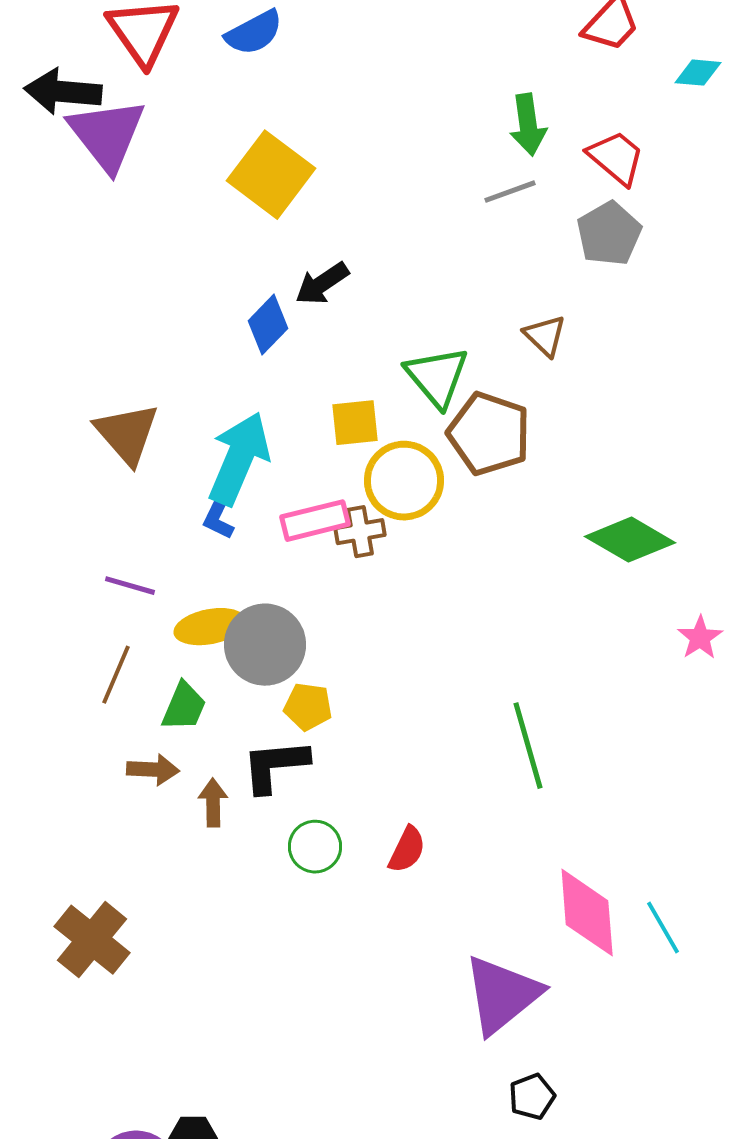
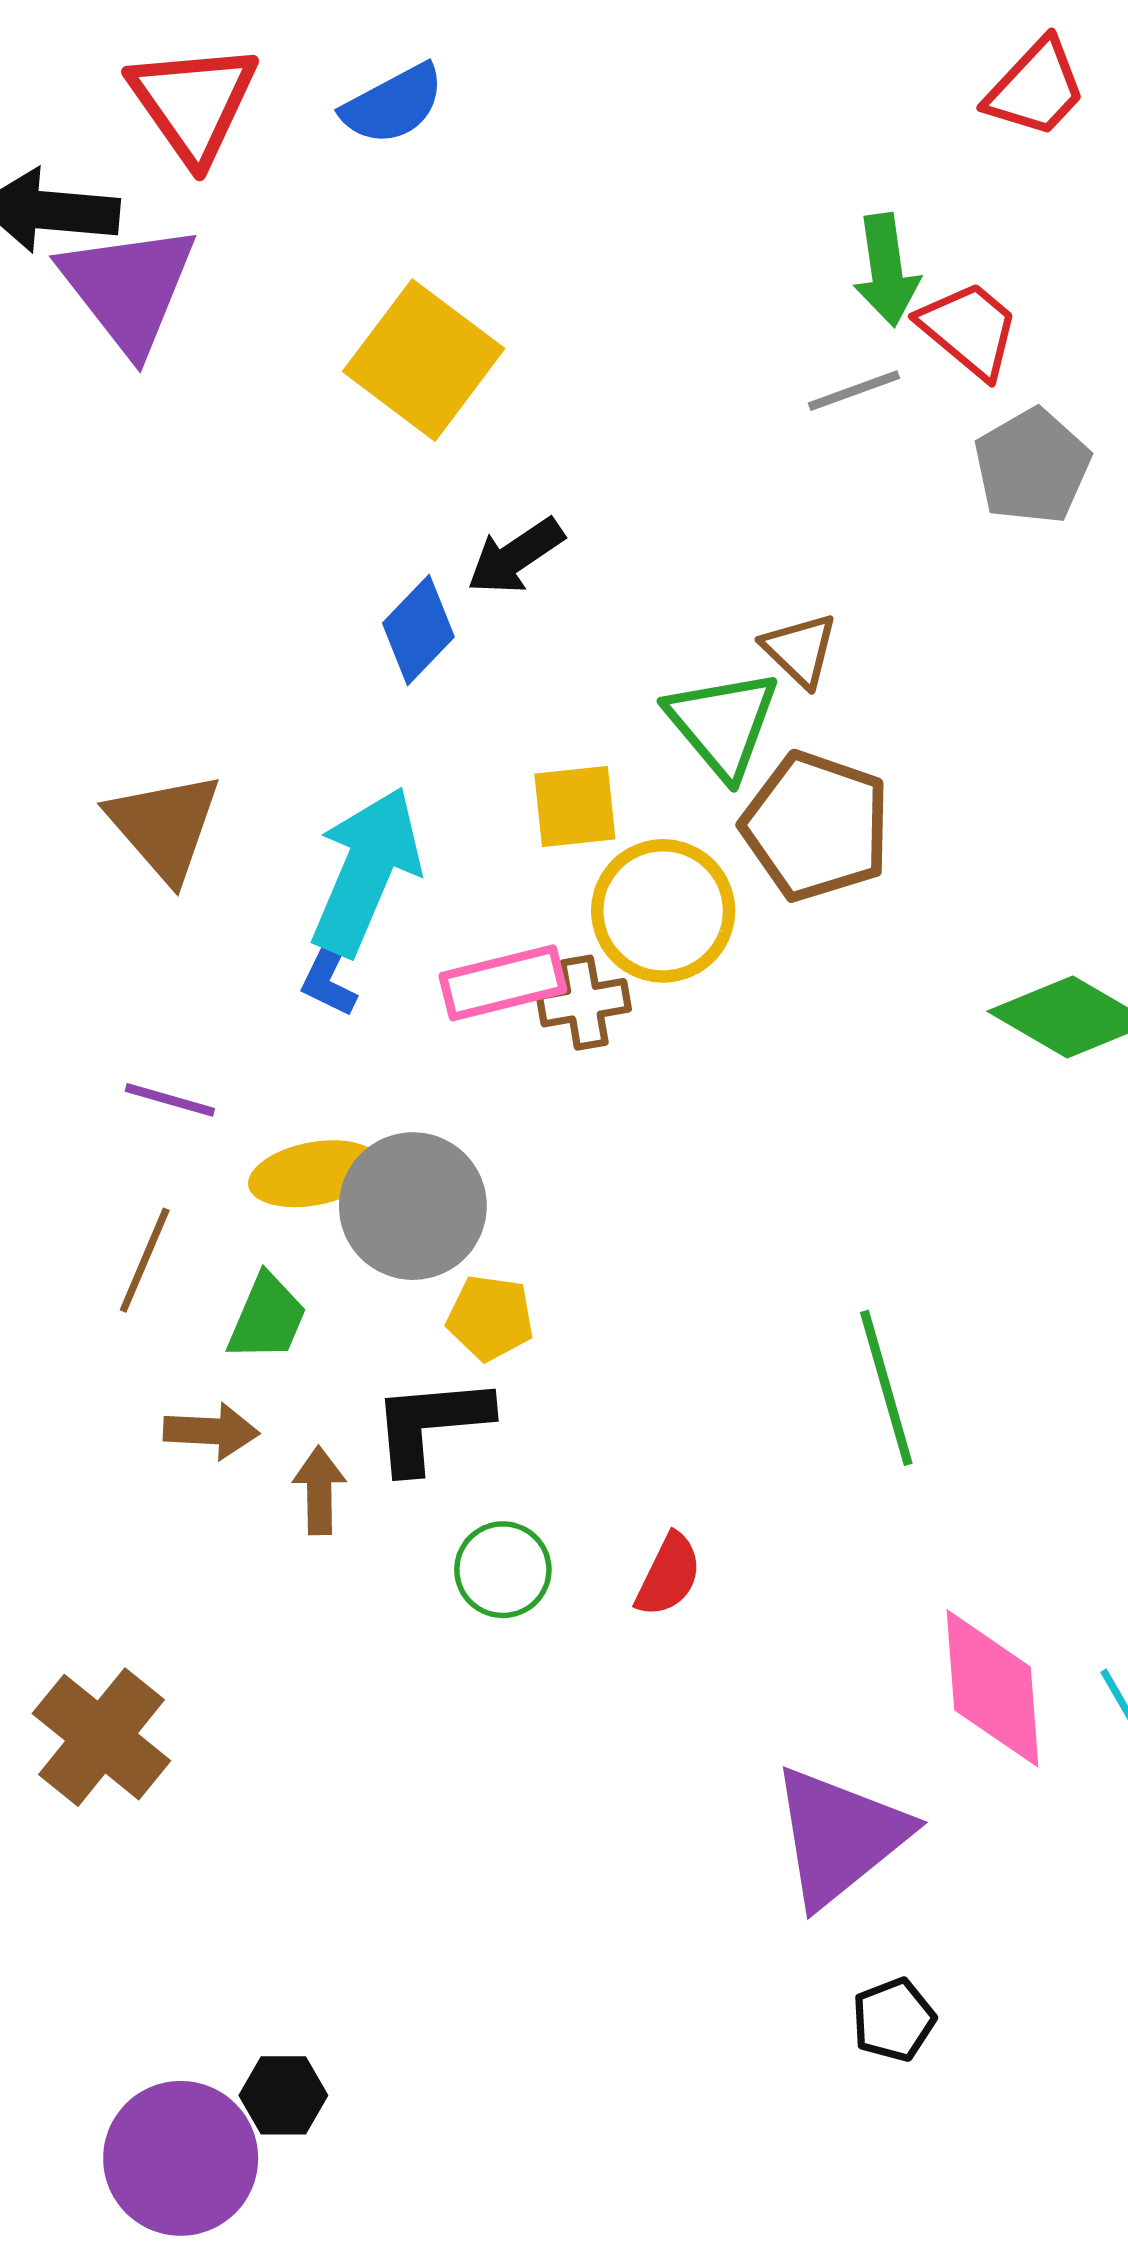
red trapezoid: (616, 158) -> (969, 329), moved
brown triangle: (545, 336) -> (800, 650), moved

